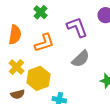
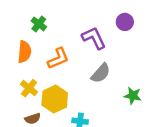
green cross: (40, 12) -> (39, 24), moved

